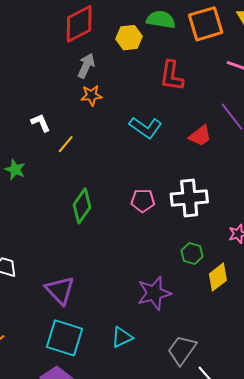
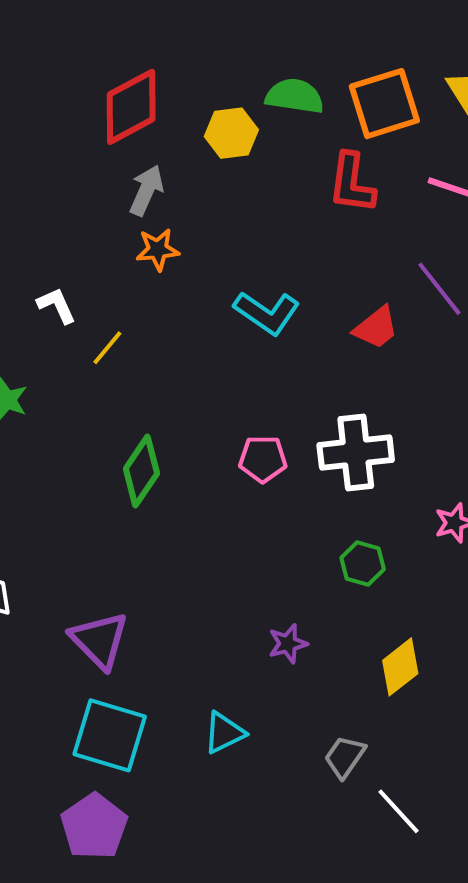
red L-shape: (172, 76) -> (352, 183), moved
yellow diamond: (218, 277) -> (400, 667), moved
purple star: (154, 293) -> (288, 644), size x0.6
gray trapezoid: (182, 350) -> (345, 757), size x0.7

